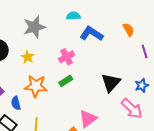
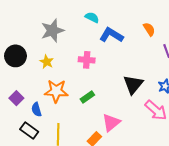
cyan semicircle: (73, 16) -> (92, 17), turned 32
pink cross: (67, 57) -> (87, 60), turned 35
green rectangle: (66, 81) -> (87, 97), moved

